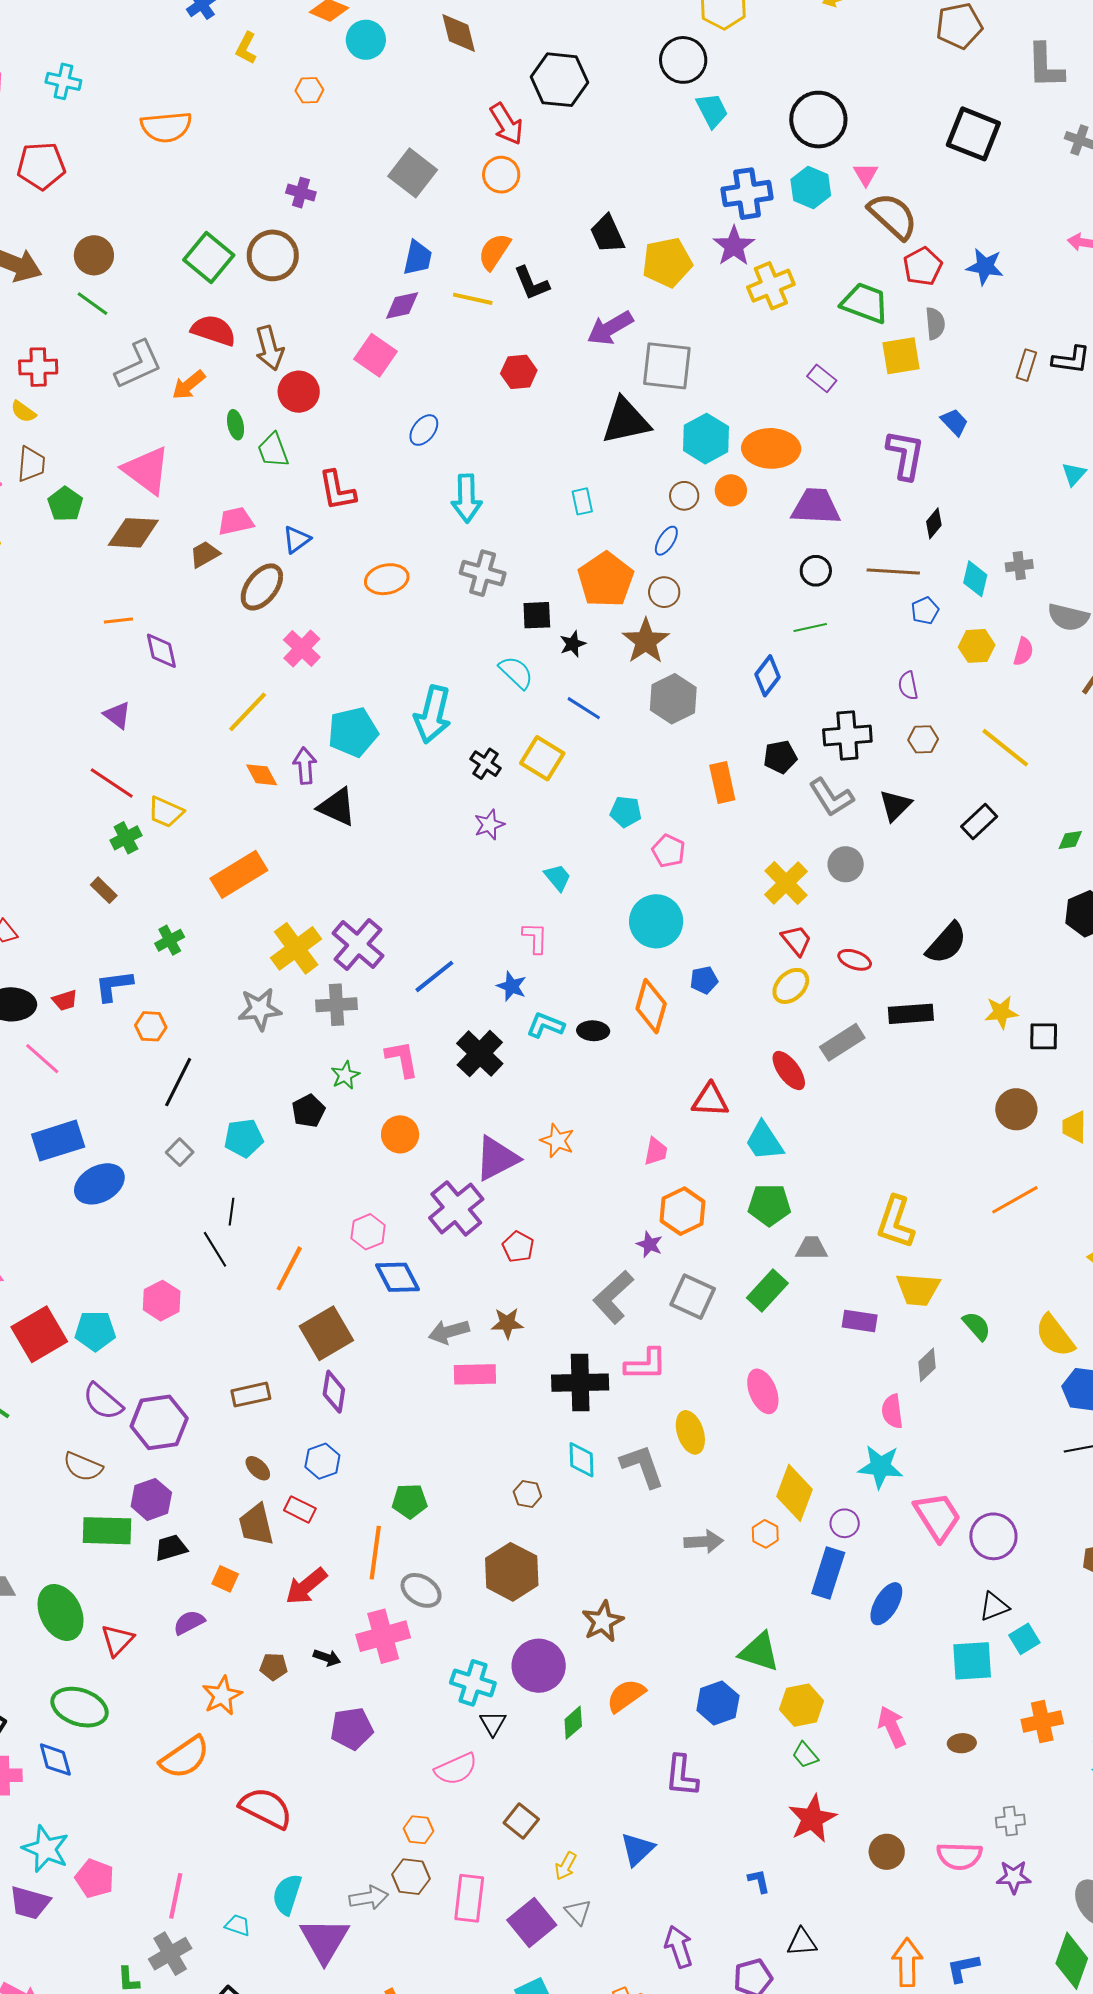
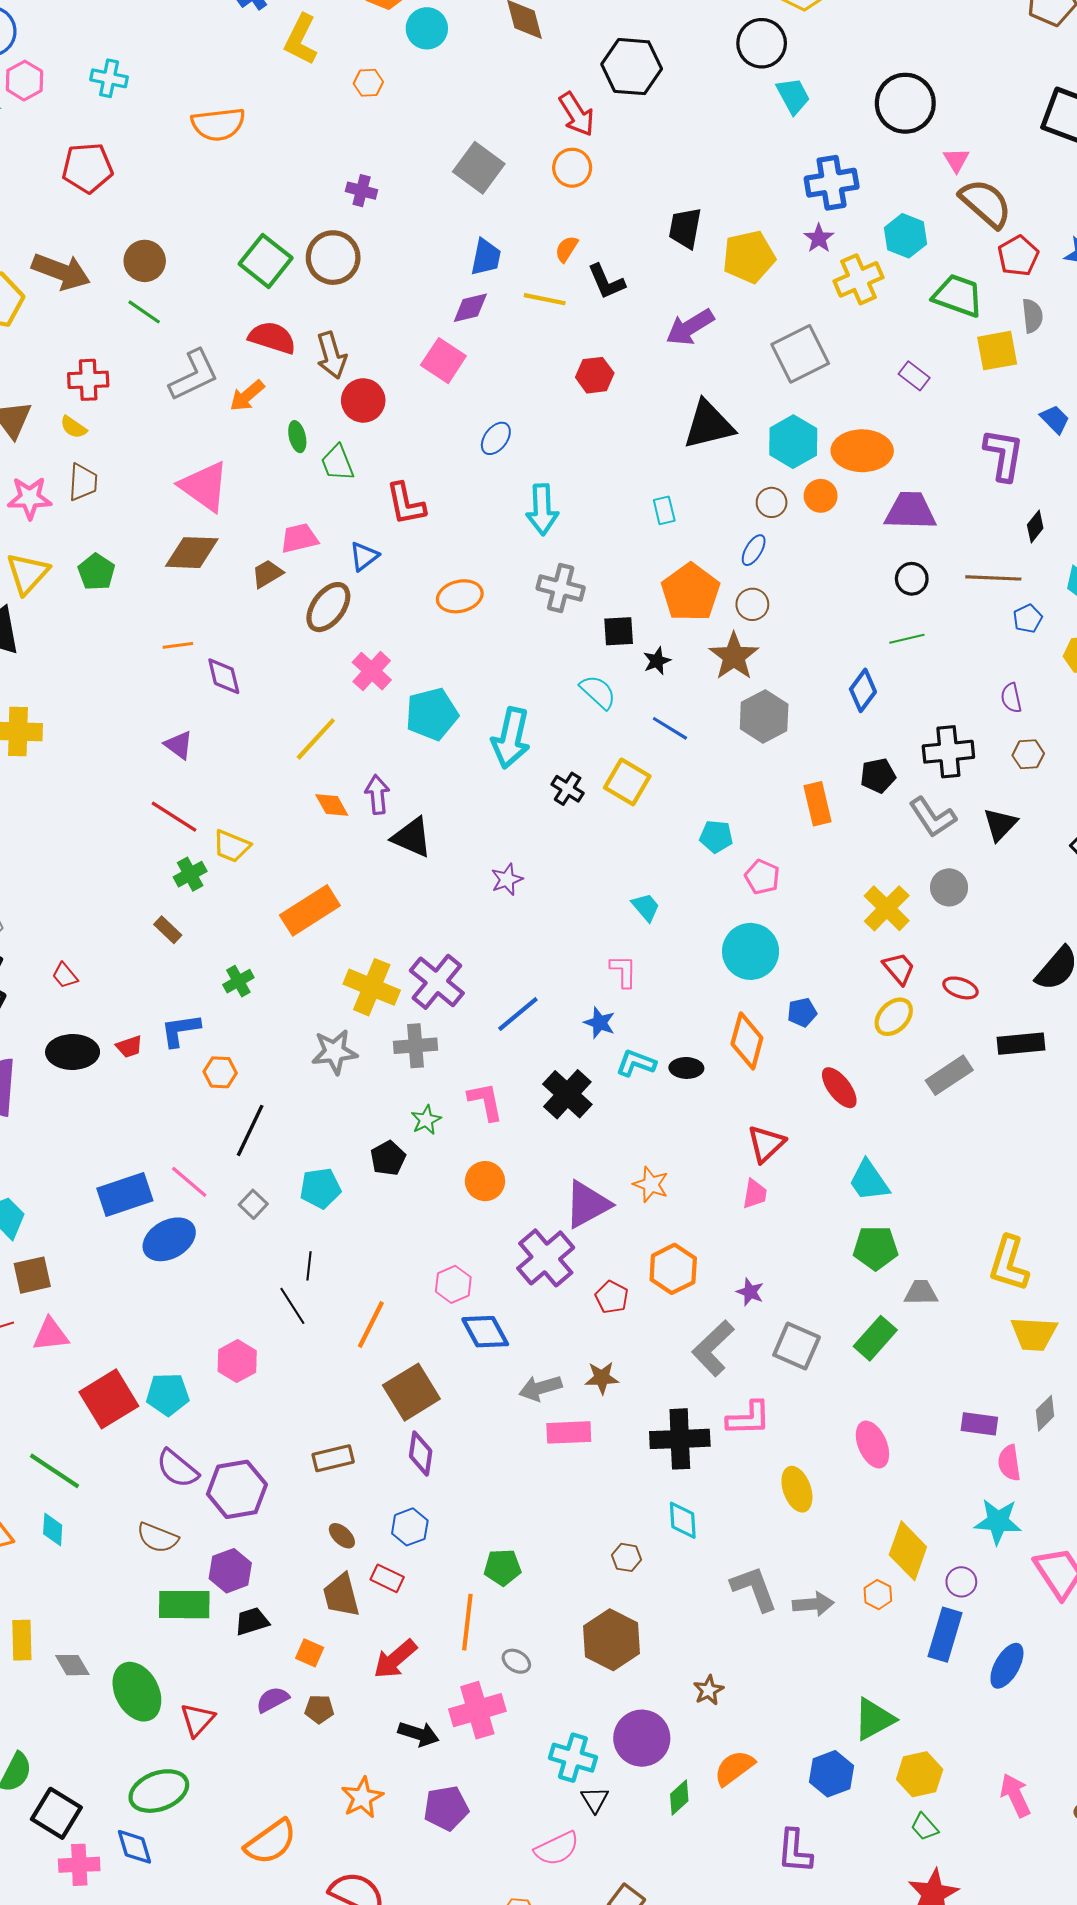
yellow L-shape: (246, 48) -> (301, 40), size x1.5
cyan hexagon: (811, 188) -> (906, 236), moved
black trapezoid: (607, 234) -> (685, 228), turned 36
purple star: (734, 246) -> (819, 238), size x0.7
orange semicircle: (494, 252) -> (567, 249), size x0.7
gray square: (667, 366) -> (800, 354), moved, turned -32
green pentagon: (65, 504) -> (96, 572), moved
cyan pentagon: (353, 732) -> (432, 714), moved
purple star: (489, 825) -> (507, 879), moved
yellow cross: (296, 948) -> (372, 987), turned -30
pink line: (42, 1059) -> (189, 1182), moved
red ellipse: (789, 1071) -> (839, 1088), moved
red triangle: (710, 1100) -> (766, 1144), moved, turned -45
orange hexagon: (683, 1211) -> (673, 1269), moved
purple rectangle: (860, 1321) -> (979, 1424), moved
gray L-shape: (642, 1466) -> (754, 1588), moved
gray ellipse: (421, 1590) -> (516, 1661), size x0.7
brown star: (603, 1621) -> (708, 1690), size x0.7
green triangle: (759, 1652) -> (874, 1719), turned -45
black arrow: (327, 1658) -> (419, 1734), size x1.4
brown pentagon: (274, 1667) -> (319, 1709), moved
orange star: (222, 1696) -> (362, 1798), moved
green ellipse: (80, 1707) -> (159, 1791), turned -38

